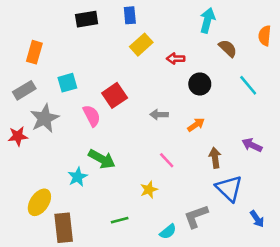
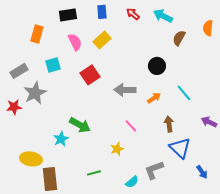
cyan arrow: (207, 20) -> (163, 16), turned -78
yellow rectangle: (141, 45) -> (102, 40), moved
brown semicircle: (228, 48) -> (179, 38), turned -105
orange rectangle: (34, 52) -> (37, 34), moved
red arrow: (176, 59) -> (133, 14), moved, turned 40
cyan line: (248, 85) -> (184, 93), moved
gray arrow: (159, 115) -> (125, 90), size x1.5
pink semicircle: (92, 116) -> (75, 42), moved
purple arrow: (252, 145) -> (209, 122), moved
yellow ellipse: (39, 202) -> (31, 159), turned 65

